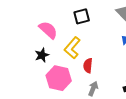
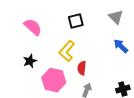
pink semicircle: (48, 30) -> (33, 27), moved
black star: (42, 55) -> (30, 61), moved

